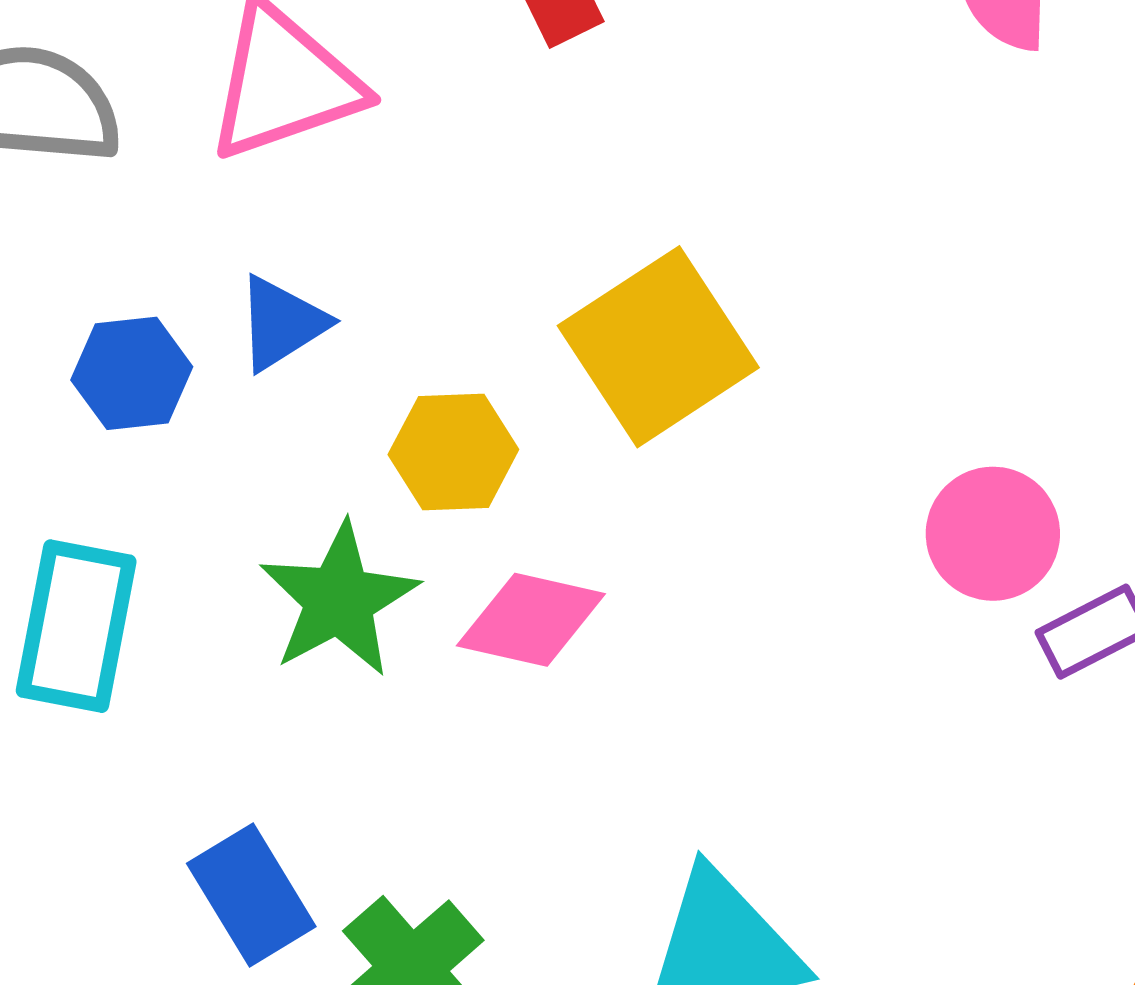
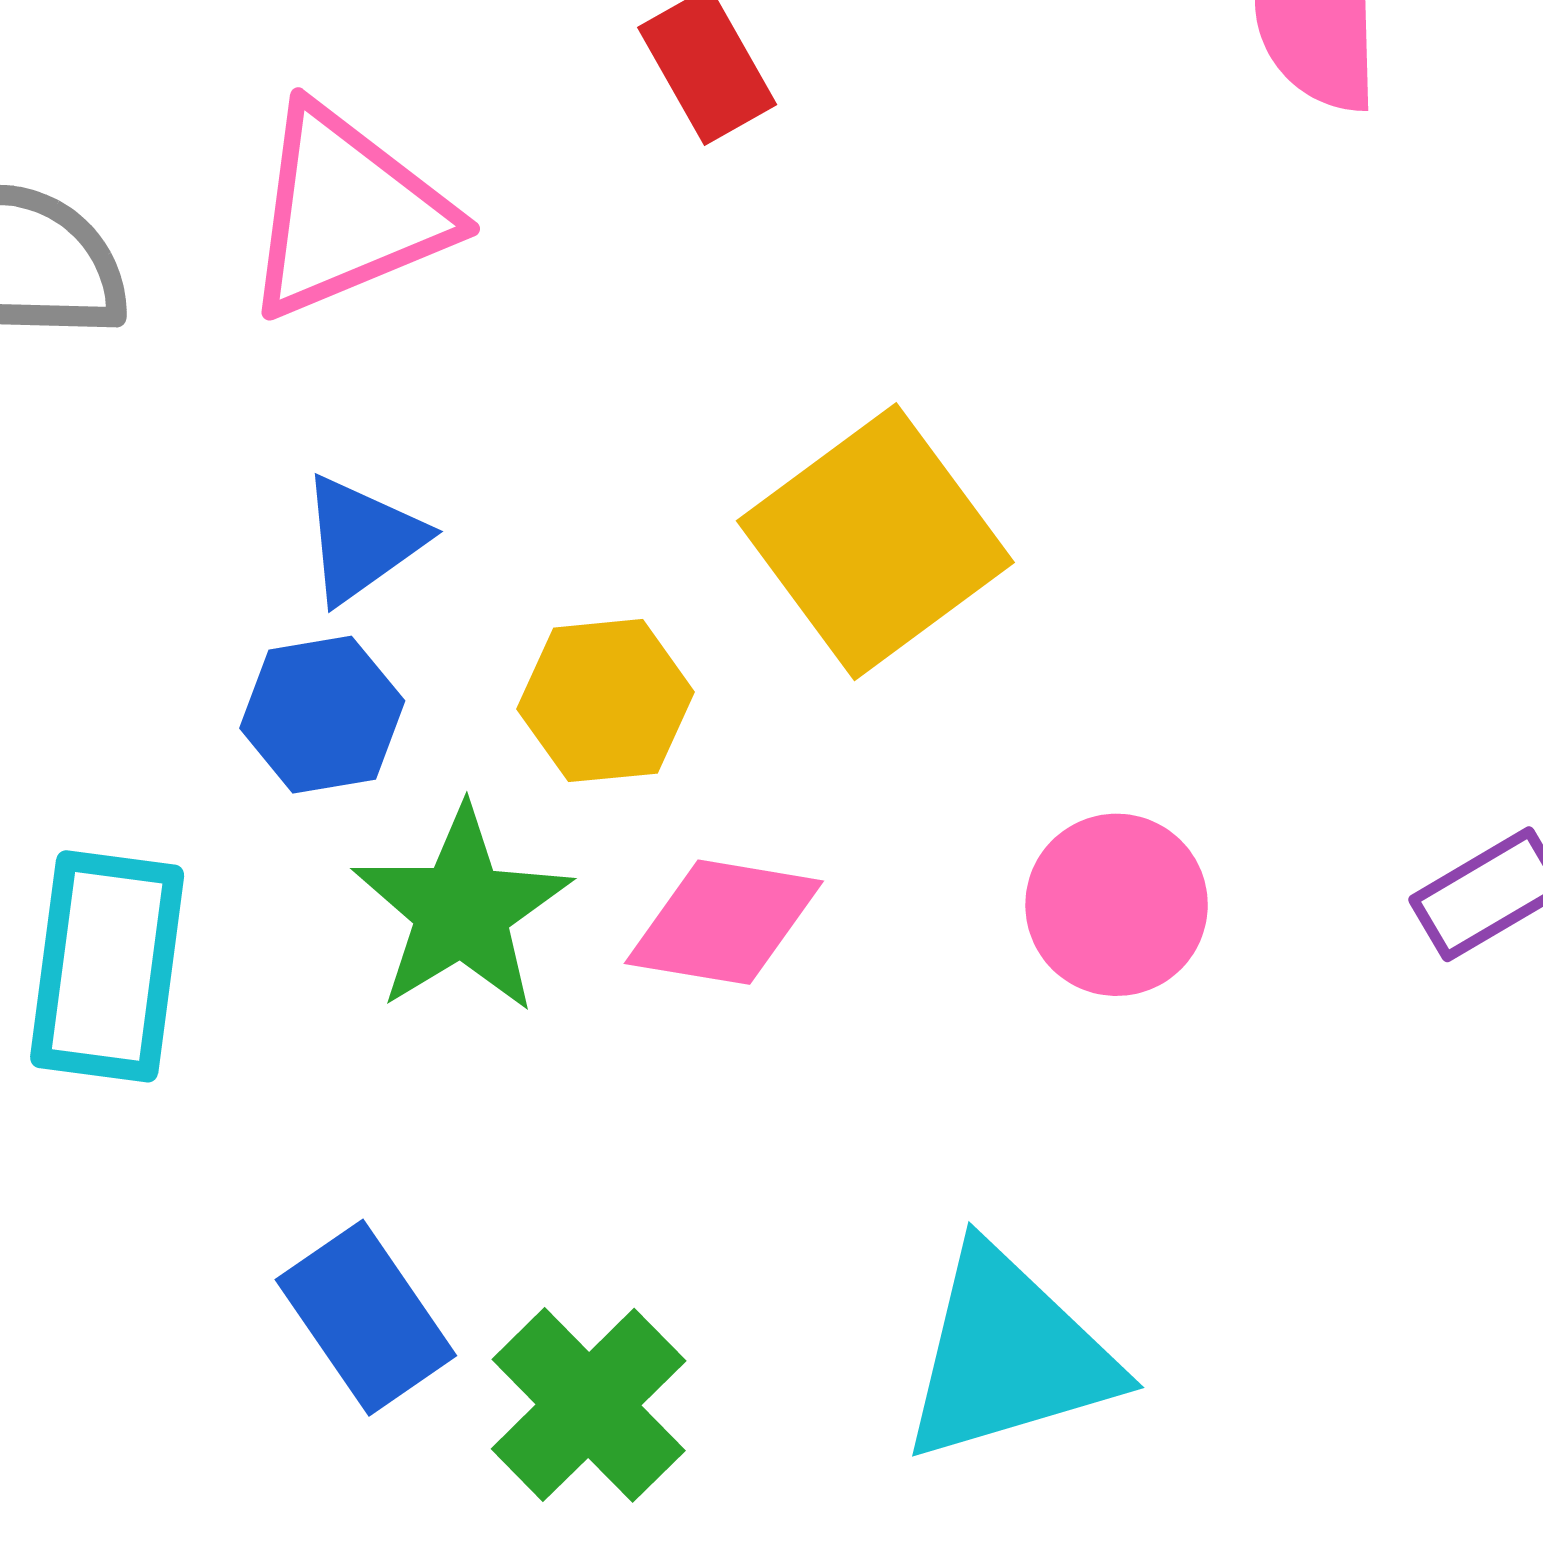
blue hexagon: (132, 373) -> (322, 715), moved
pink circle: (993, 534) -> (1117, 905), moved

